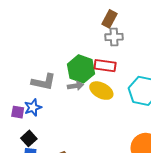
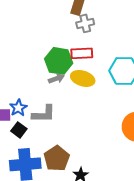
gray L-shape: (44, 82) -> (44, 114), moved
black square: (29, 138) -> (19, 130), moved

